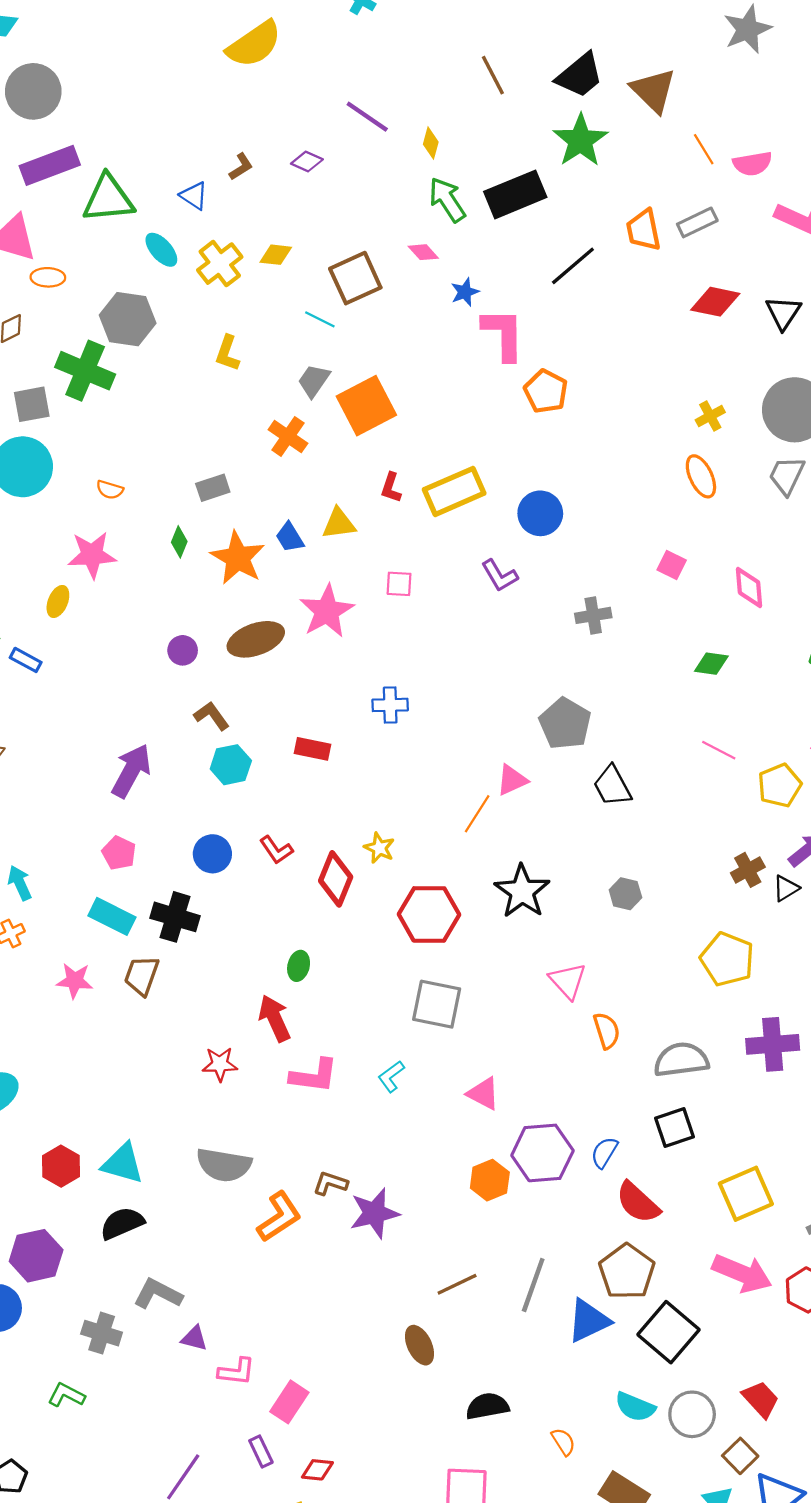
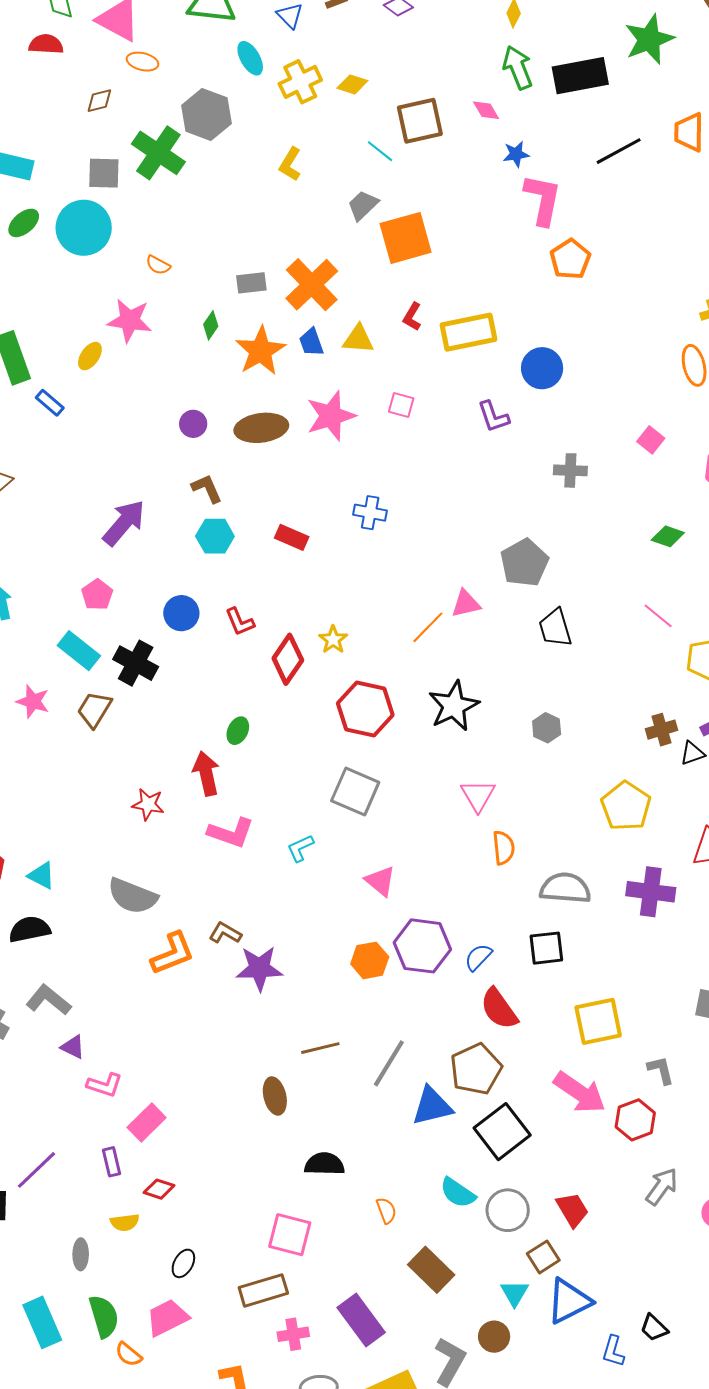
orange cross: (288, 436) -> (312, 285), moved, size x1.5
cyan triangle: (123, 1163) -> (42, 876), size x0.7

